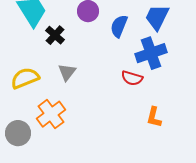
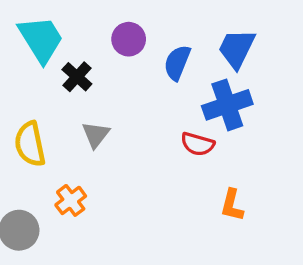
yellow semicircle: (25, 78) -> (30, 144), turned -80
orange cross: (51, 114) -> (71, 200), size x0.7

